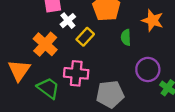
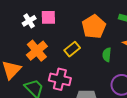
white cross: (68, 21) -> (29, 21), moved

